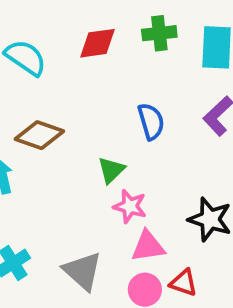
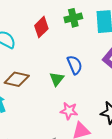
red diamond: (97, 43) -> (41, 27), turned -30
green triangle: (111, 170) -> (57, 79), moved

